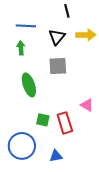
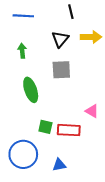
blue line: (26, 26) -> (23, 16), moved
red rectangle: (65, 123) -> (69, 130), turned -70

